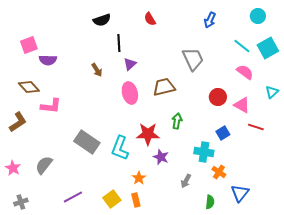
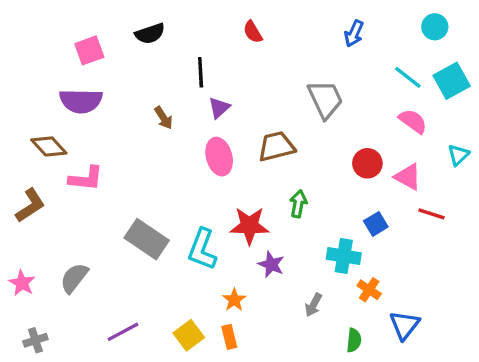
black semicircle: (102, 20) -> (150, 34), moved
pink square: (29, 45) -> (89, 50), moved
purple semicircle: (48, 60) -> (81, 101), size x1.4

